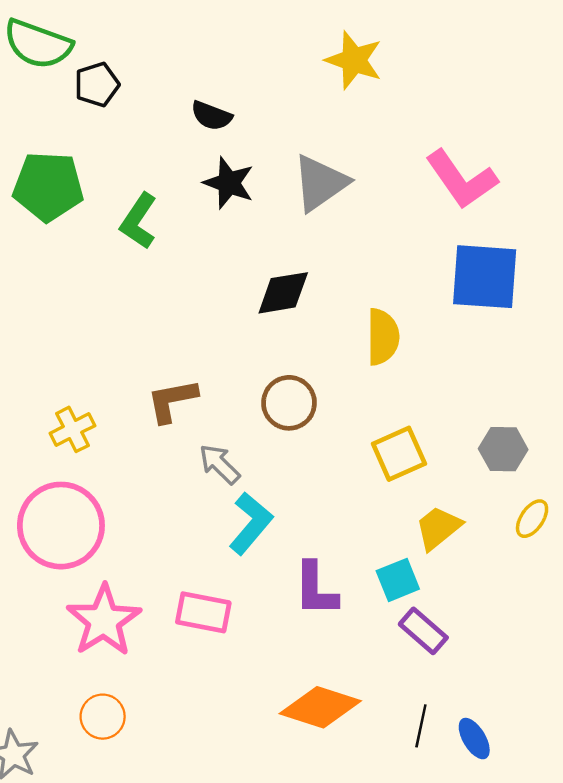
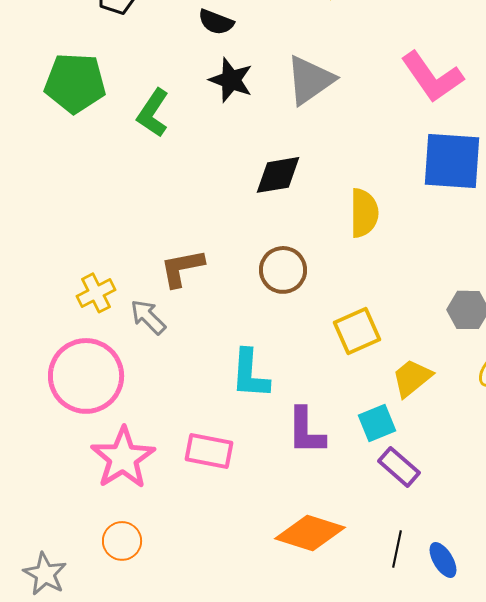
yellow square: (399, 454) -> (357, 331), moved
gray arrow: (220, 464) -> (148, 317), moved
cyan L-shape: (251, 523) -> (250, 374), turned 144

